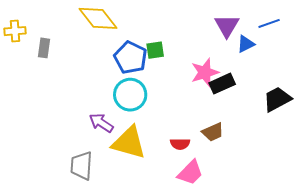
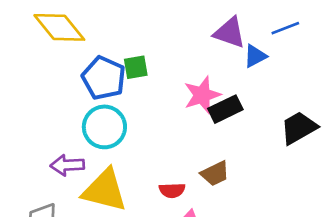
purple triangle: (227, 26) -> (230, 33), turned -40
purple arrow: (101, 123) -> (67, 165), turned -35

